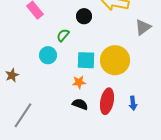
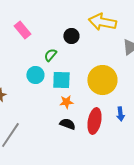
cyan square: (86, 60) -> (61, 80), moved
blue arrow: (133, 103) -> (120, 114), moved

